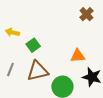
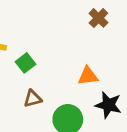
brown triangle: (38, 71) -> (33, 99), size x0.6

